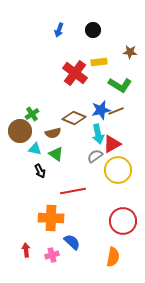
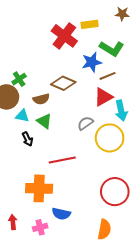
blue star: (101, 110) -> (92, 62), moved
cyan arrow: (98, 134) -> (121, 111), moved
red triangle: (112, 144) -> (103, 97), moved
blue semicircle: (72, 242) -> (61, 214), turned 150

